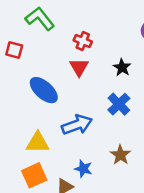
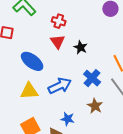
black star: (122, 67) -> (81, 47), moved
blue cross: (119, 104) -> (92, 78), moved
yellow triangle: (38, 143) -> (29, 91), moved

